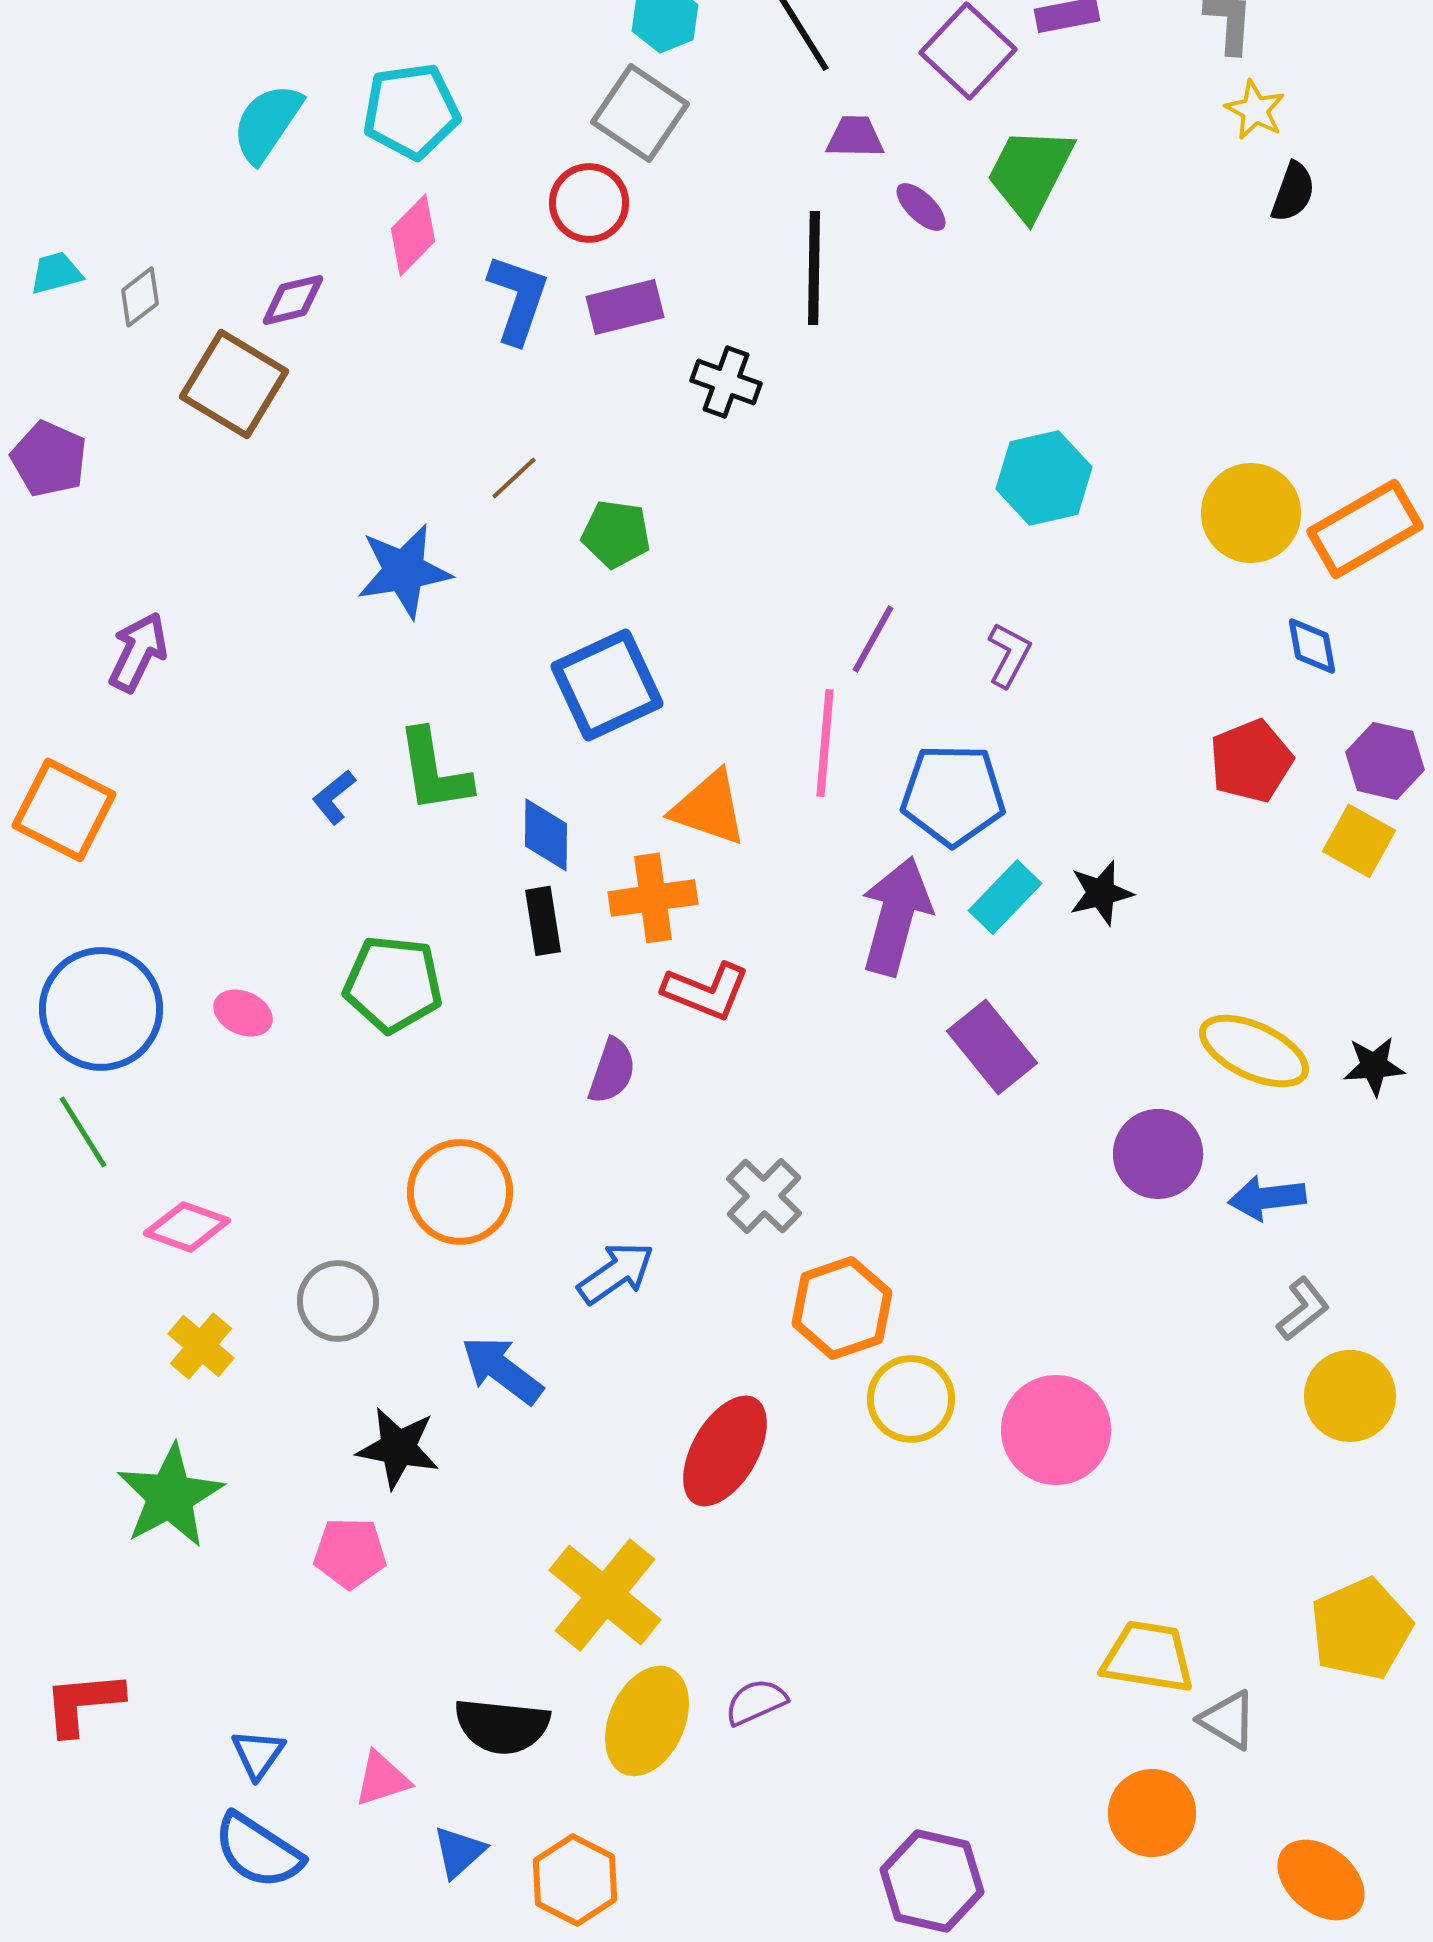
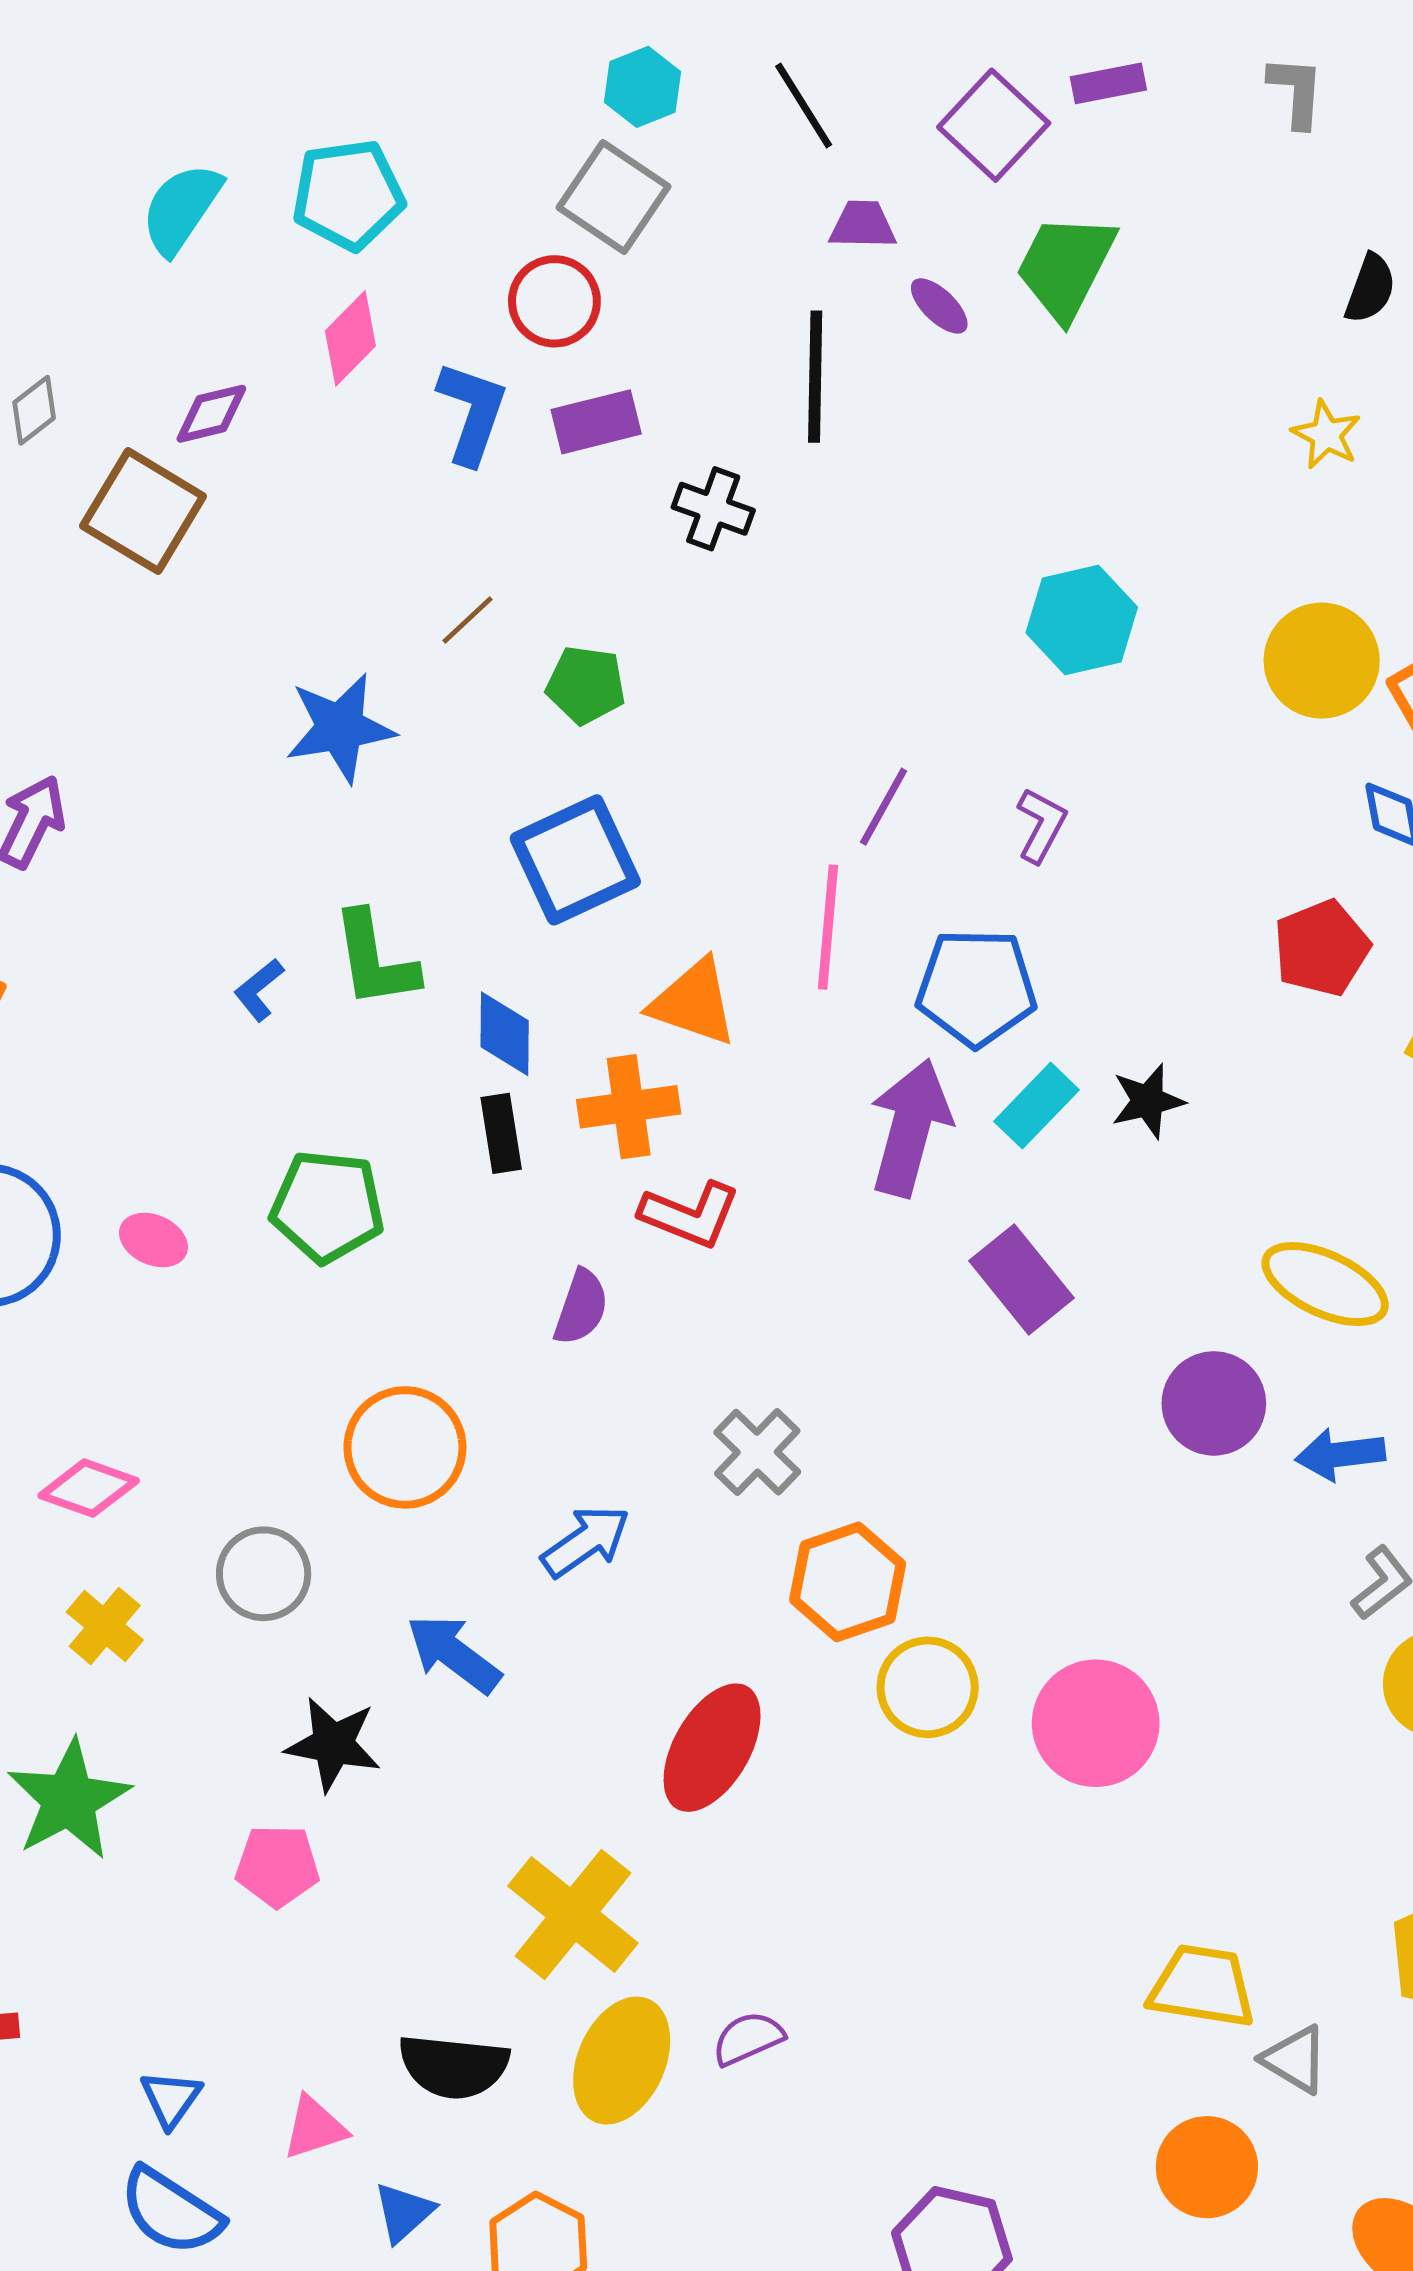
yellow star: (1255, 110) -> (1326, 435), moved

